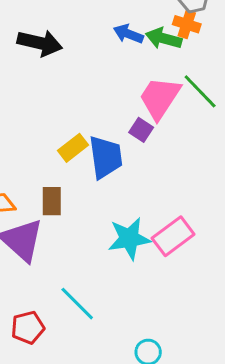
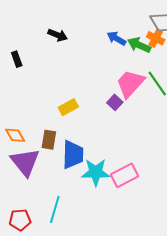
black arrow: (40, 43) -> (58, 35), size x0.7
blue trapezoid: (106, 157) -> (73, 155), moved
cyan line: (77, 304) -> (55, 209), turned 52

